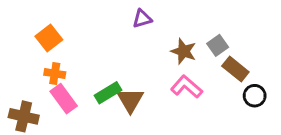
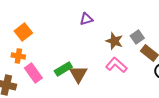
orange cross: (55, 73) -> (18, 56), moved

